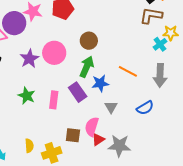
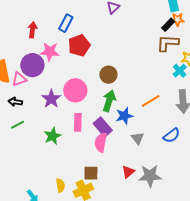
orange line: (128, 71) -> (151, 101), turned -54
green star: (27, 96) -> (52, 136), turned 30
pink rectangle: (54, 100) -> (78, 122), moved
pink semicircle: (92, 127) -> (101, 142), moved
brown square: (73, 135) -> (91, 173), moved

